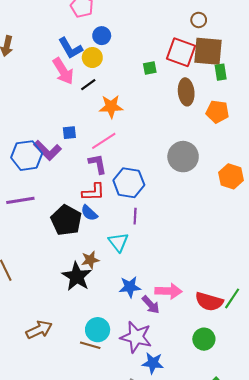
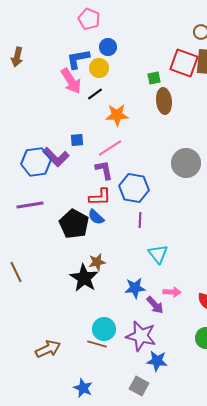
blue L-shape: (70, 48) -> (78, 59), turned 110
brown ellipse: (186, 92) -> (164, 101), moved
cyan triangle: (118, 242) -> (158, 254), moved
pink arrow: (168, 291) -> (172, 292), size x0.7
brown arrow: (39, 330) -> (48, 349), moved

